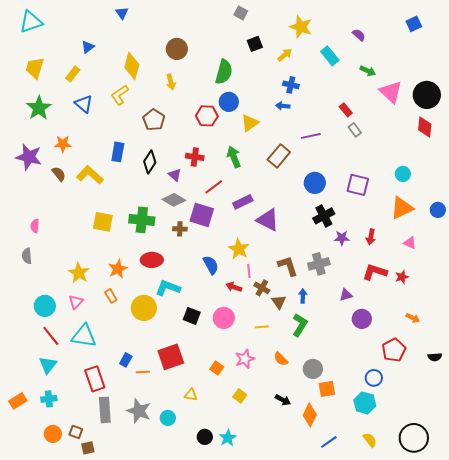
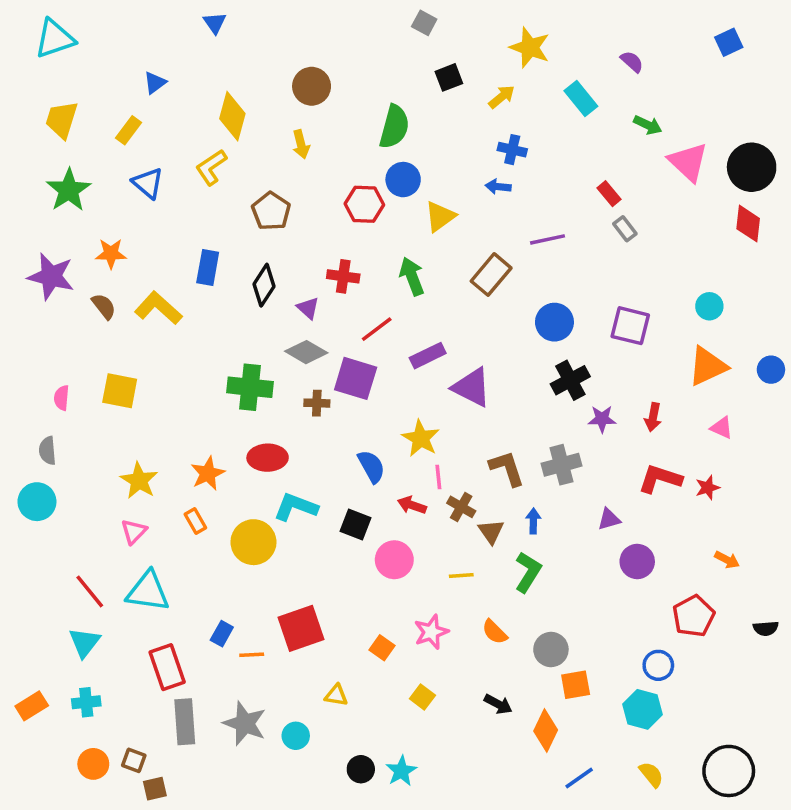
yellow square: (103, 222) -> (120, 391), moved
cyan circle: (45, 306) -> (37, 502), moved
black square: (192, 316) -> (356, 525), moved

